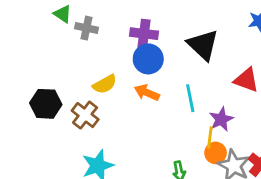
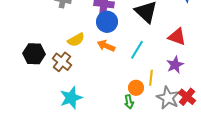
cyan line: (190, 98) -> (137, 50), turned 42
purple star: (221, 119) -> (175, 65), moved
orange circle: (216, 153) -> (136, 88), moved

